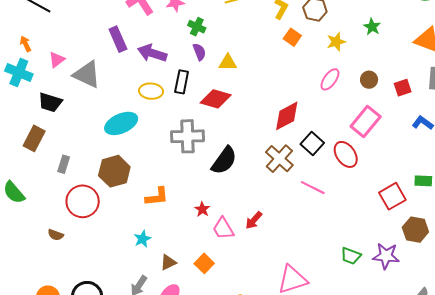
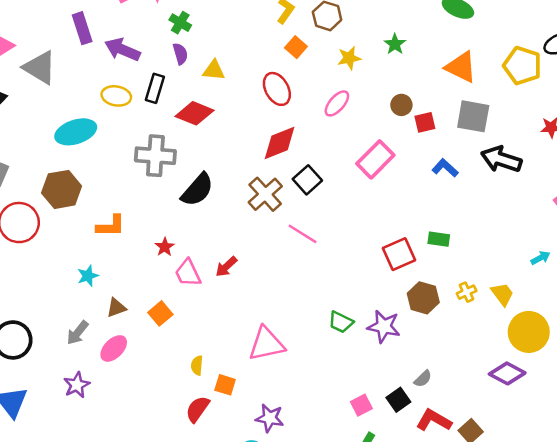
brown circle: (369, 80) -> (401, 105), moved
red ellipse: (346, 154) -> (277, 89), moved

